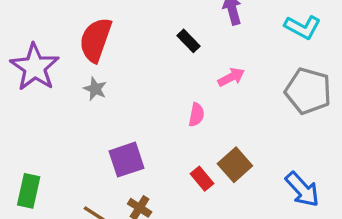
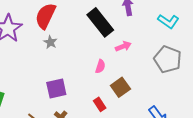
black rectangle: (188, 41) -> (100, 22), size x2.0
gray star: (95, 89) -> (50, 42), moved
brown square: (235, 165) -> (120, 87), moved

